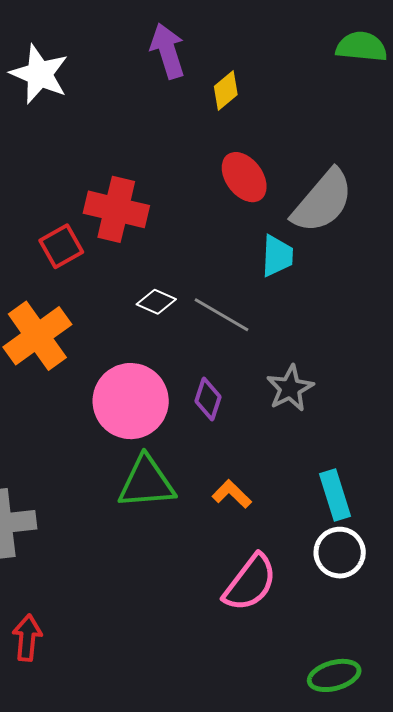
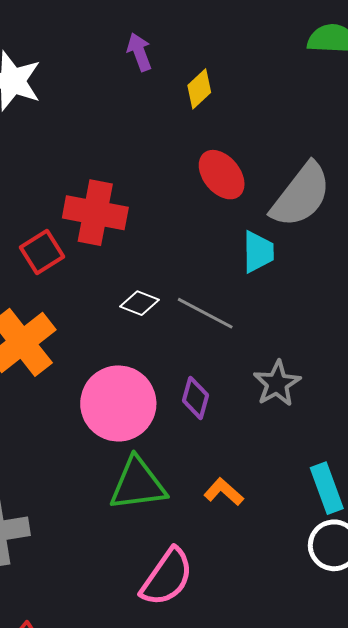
purple arrow: (168, 51) -> (139, 52), size x0.7
pink semicircle: (250, 583) -> (167, 577), moved

